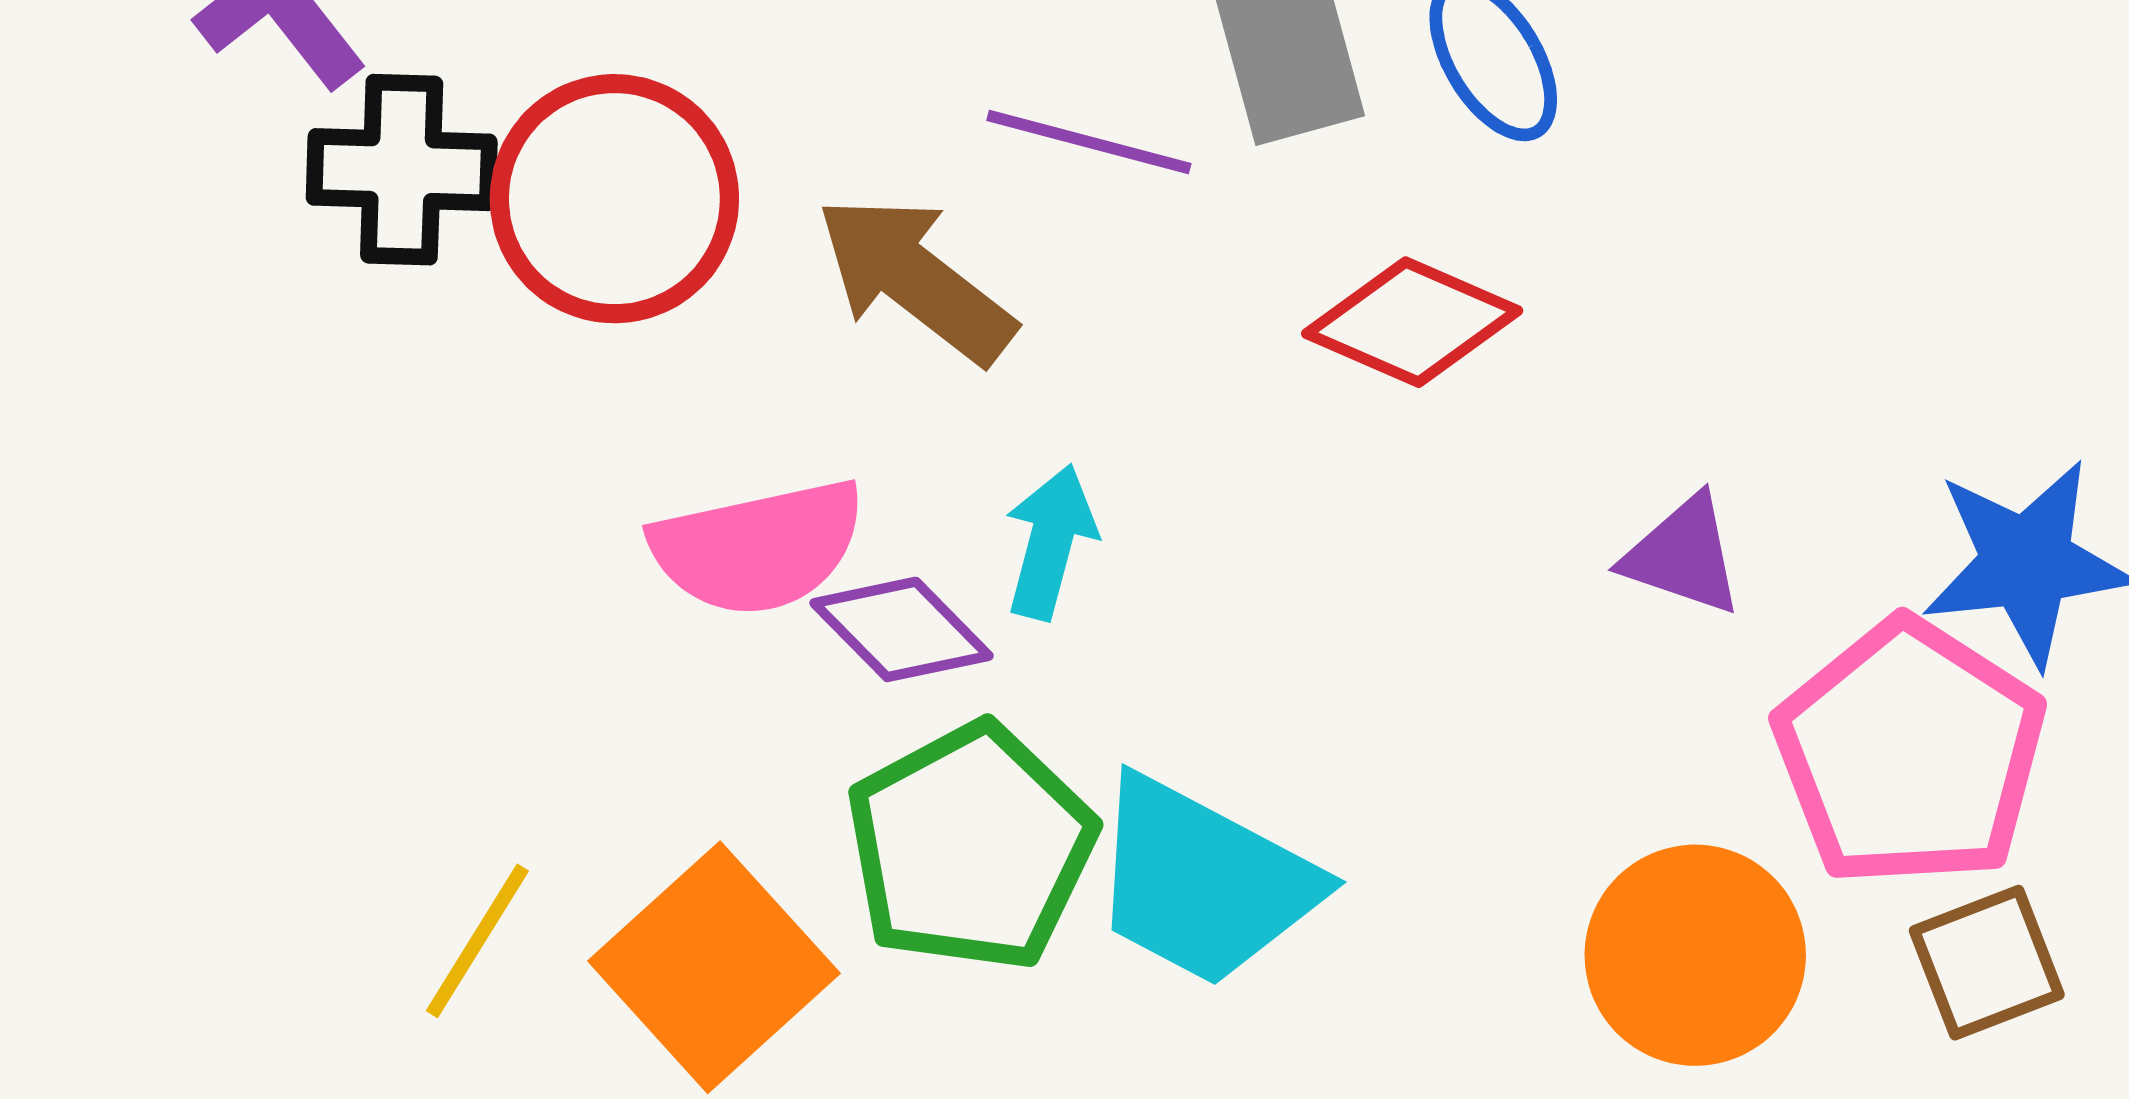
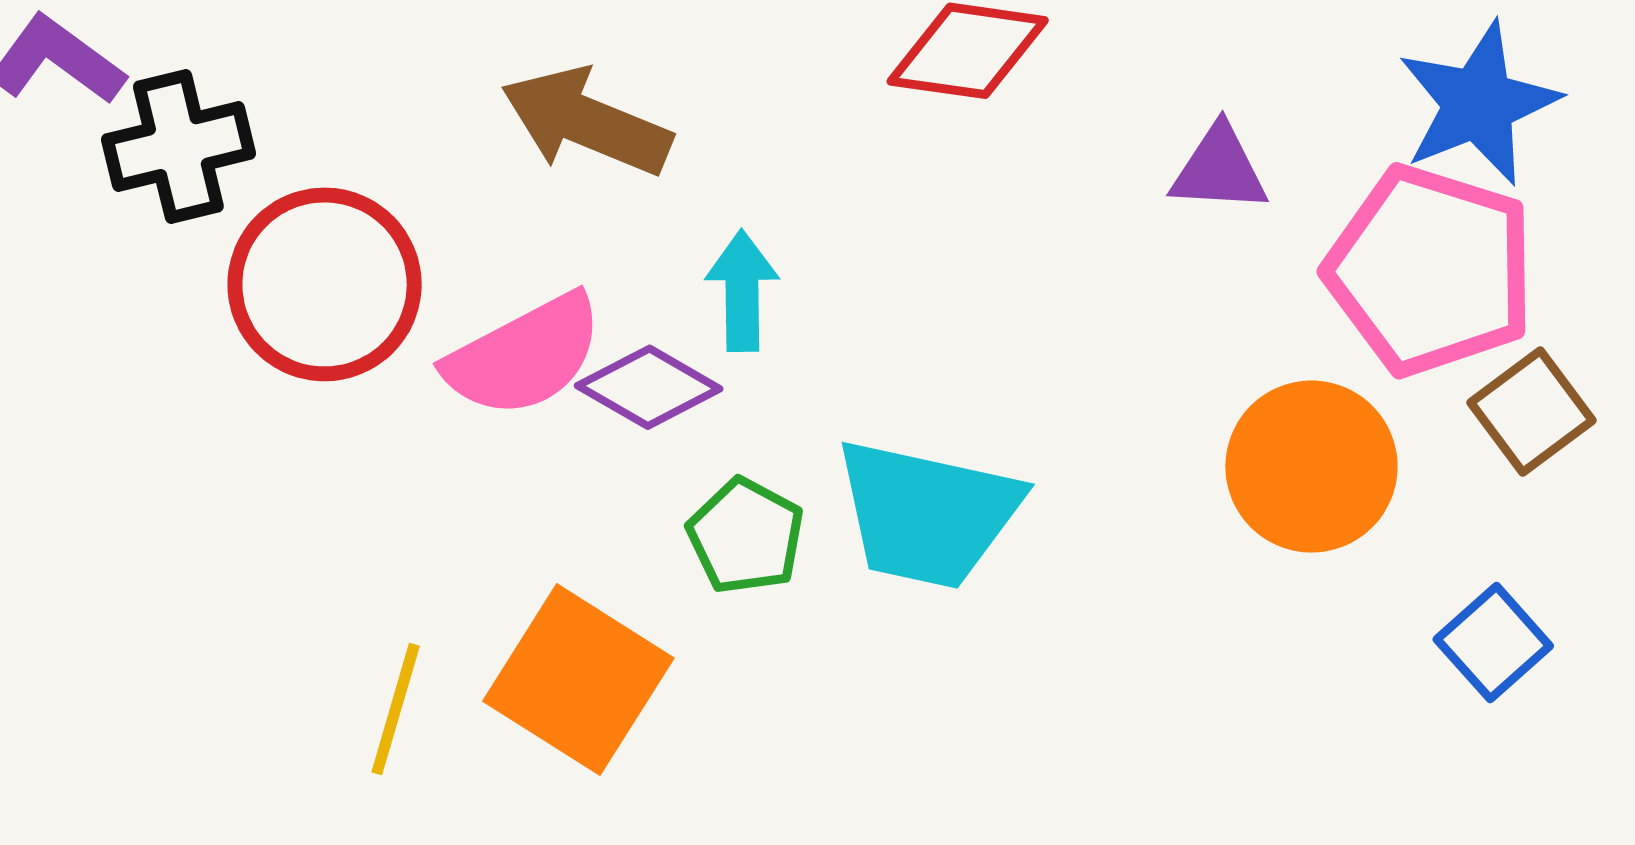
red circle: (614, 199) -> (325, 284), moved
green pentagon: (971, 847) -> (746, 536), size x0.6

